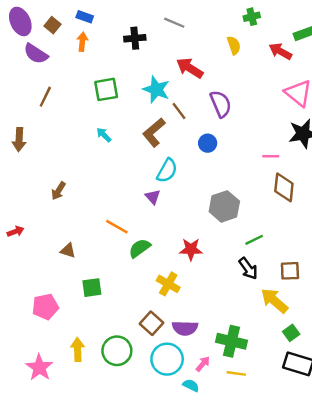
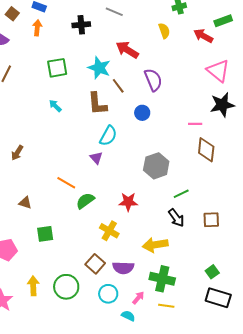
brown L-shape: (154, 132) -> (97, 104), turned -55
yellow arrow: (274, 301) -> (155, 245), moved, turned -50
cyan circle: (167, 359) -> (108, 294), size x0.7

